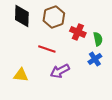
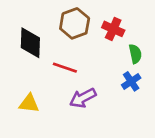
black diamond: (22, 16) -> (30, 43), moved
red cross: (78, 32) -> (113, 29), moved

